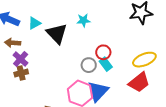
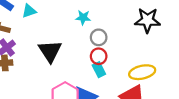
black triangle: (57, 34) -> (50, 51), moved
gray circle: (89, 65) -> (99, 37), moved

